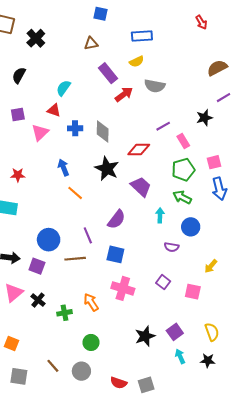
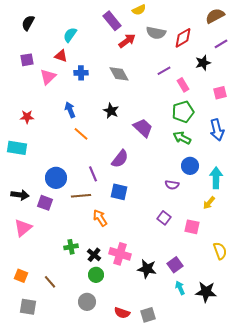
gray diamond: (103, 131) -> (119, 74), moved, turned -30
red diamond: (139, 150) -> (183, 38), moved, turned -30
pink square: (214, 162) -> (220, 93), moved
black star: (107, 169) -> (111, 111), size x0.7
cyan arrow: (160, 215) -> (216, 178), moved, size x1.5
pink cross: (123, 288) -> (120, 254), moved
black cross: (38, 300) -> (94, 255), moved
orange arrow: (91, 302) -> (100, 218), moved
yellow semicircle: (212, 332) -> (220, 251), moved
black star: (145, 336) -> (147, 269), turned 30
black star: (208, 361) -> (206, 292), size x1.5
brown line: (53, 366) -> (50, 282), moved

